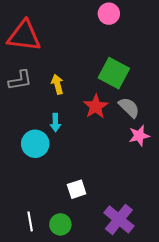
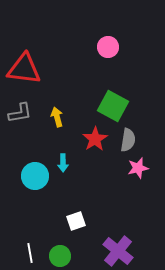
gray semicircle: (129, 107) -> (128, 140), turned 55
cyan arrow: (55, 123) -> (63, 163), moved

